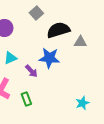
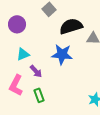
purple arrow: (31, 71) -> (36, 71), moved

